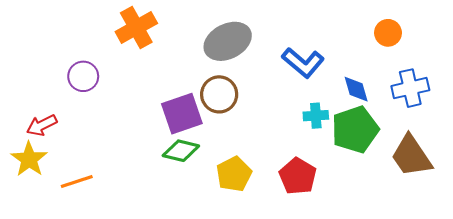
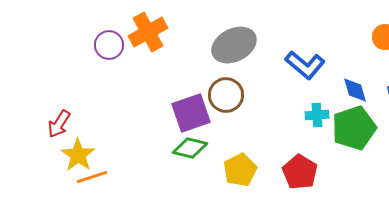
purple circle: (83, 76) -> (109, 45), moved
red arrow: (42, 125) -> (59, 124), turned -32
yellow star: (29, 159) -> (78, 155), moved

